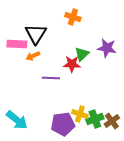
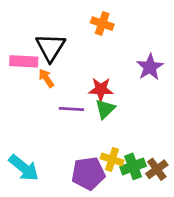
purple star: (107, 48) -> (150, 67), turned 30
green triangle: (82, 54) -> (105, 109), moved
orange arrow: (33, 56) -> (46, 78), turned 80

